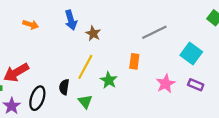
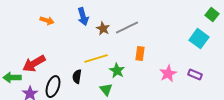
gray line: (154, 32) -> (127, 28), moved
cyan square: (191, 54) -> (199, 39), moved
yellow line: (85, 67) -> (96, 59), turned 45
green triangle: (85, 101) -> (106, 90), moved

